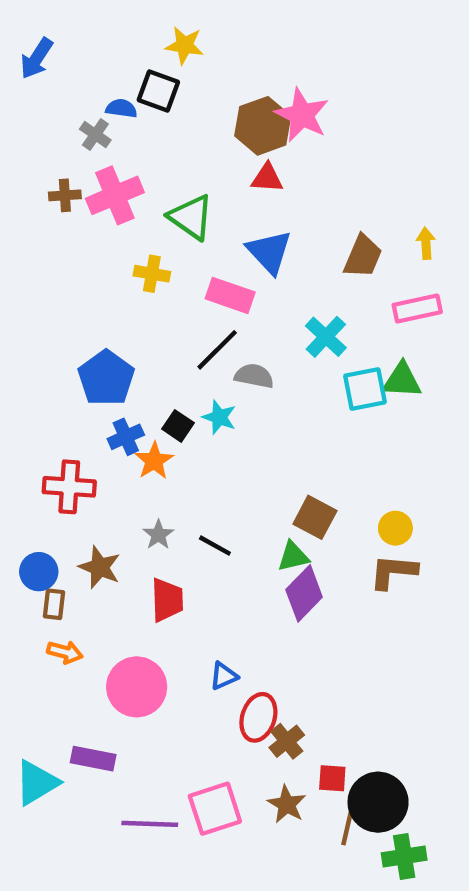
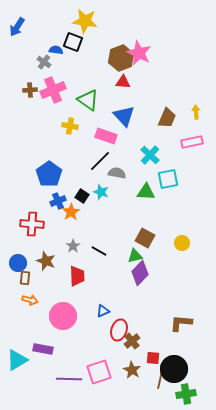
yellow star: (184, 45) -> (85, 21), size x1.4
green triangle: (402, 380) -> (146, 192), moved
brown L-shape: (393, 572) -> (181, 323), moved

